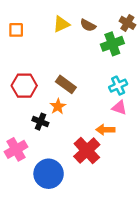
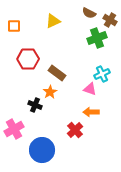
brown semicircle: (88, 25) -> (89, 13), moved
red hexagon: (24, 86) -> (28, 59), moved
pink triangle: (119, 108) -> (90, 89), moved
red cross: (87, 151) -> (75, 130), size x0.7

